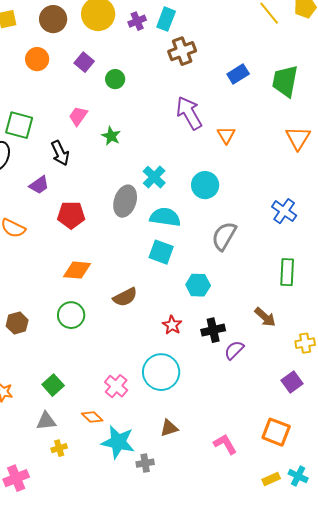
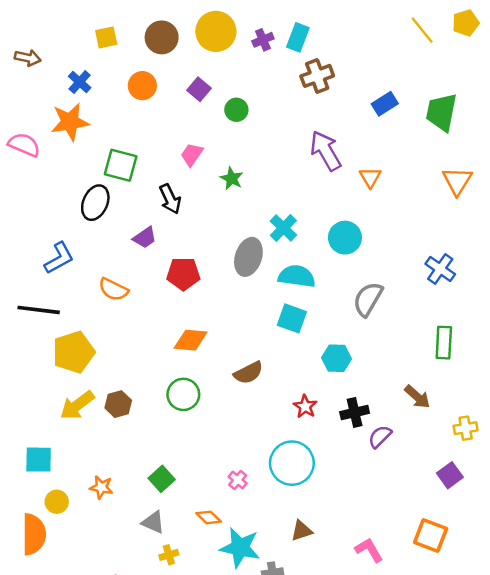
pink cross: (116, 386) -> (238, 480), size x0.7
gray triangle: (46, 421) -> (153, 522), turned 30

